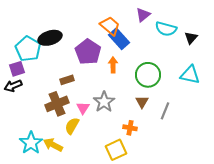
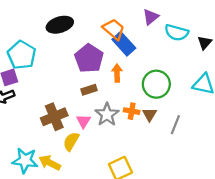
black ellipse: (50, 38) -> (60, 25), moved
brown rectangle: (67, 80) -> (89, 90), moved
orange cross: (130, 128) -> (132, 111), moved
cyan star: (31, 143) -> (25, 160), turned -30

